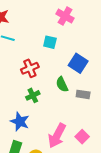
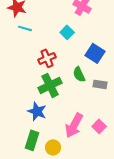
cyan square: (50, 42) -> (67, 32), turned 32
green cross: (33, 95) -> (50, 85), size x1.6

